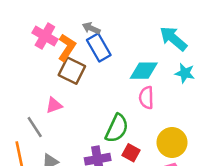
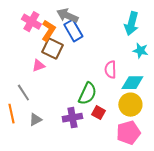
gray arrow: (91, 28) -> (67, 16), size x1.5
cyan arrow: (173, 39) -> (131, 24), turned -115
cyan diamond: (144, 71) -> (132, 83), moved
pink triangle: (54, 105) -> (38, 66), moved

